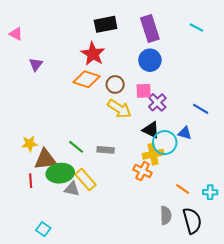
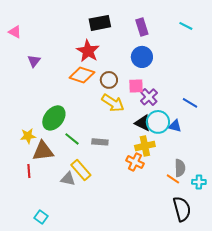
purple rectangle: (150, 29) -> (142, 27), size x0.7
cyan circle: (165, 143) -> (158, 122), moved
green ellipse: (60, 173) -> (54, 118), moved, turned -45
gray semicircle: (166, 215) -> (180, 168), moved

